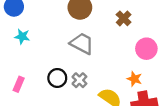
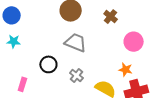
cyan star: (22, 36) -> (14, 41), moved
black circle: (57, 78) -> (48, 64), moved

